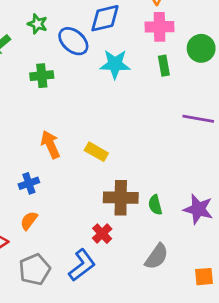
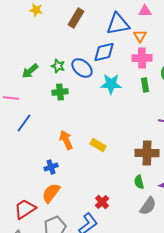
green star: (37, 24) -> (58, 66), moved
brown cross: (121, 198) -> (147, 153), moved
orange semicircle: (29, 221) -> (51, 193), size x1.5
gray semicircle: (157, 257) -> (148, 206), moved

